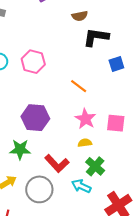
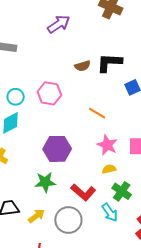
brown semicircle: (80, 16) -> (83, 66), moved
cyan arrow: (81, 186) -> (110, 212), turned -144

